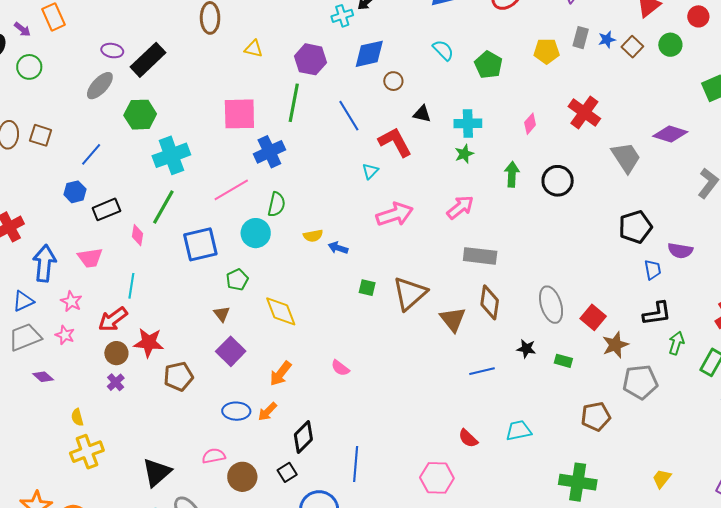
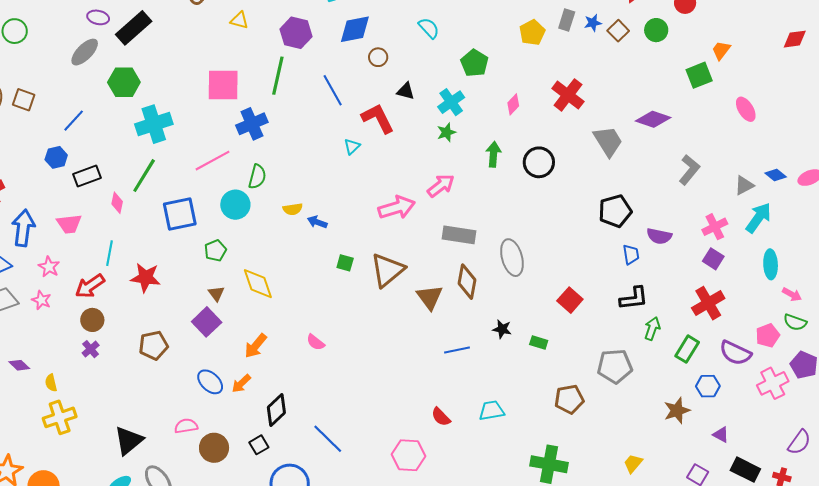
yellow pentagon: (547, 51) -> (532, 32), turned -30
green pentagon: (488, 65) -> (474, 63), moved
cyan cross: (468, 123) -> (451, 102), turned -36
pink arrow: (395, 214) -> (397, 208), moved
gray ellipse: (551, 305) -> (512, 258), moved
brown triangle: (222, 314) -> (216, 294), moved
red star: (149, 343) -> (146, 278), moved
brown star: (615, 345) -> (677, 411), moved
purple diamond: (43, 377) -> (19, 365), moved
blue ellipse: (236, 411) -> (210, 382), turned 40
blue line: (356, 464) -> (328, 439), turned -52

